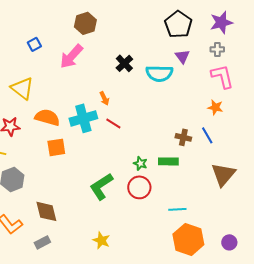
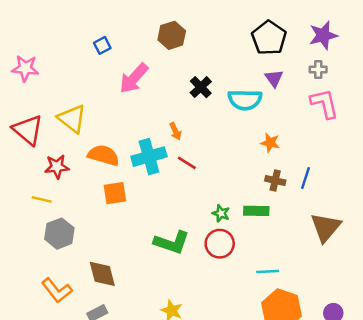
brown hexagon: (85, 23) -> (172, 35), moved
blue square: (34, 44) -> (102, 45), moved
orange star: (215, 107) -> (270, 143), moved
blue line: (207, 135) -> (306, 178), turned 48
green L-shape: (101, 186) -> (172, 242), turned -128

